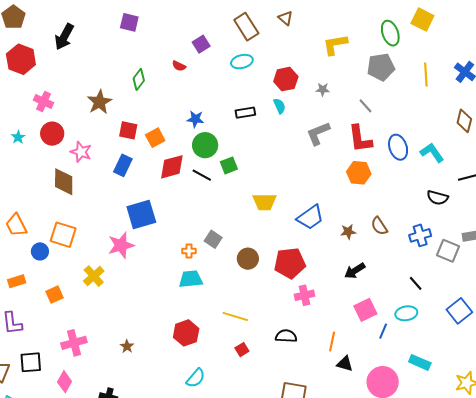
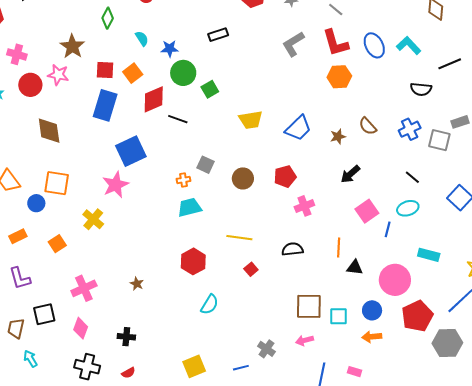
cyan semicircle: (279, 106) -> (142, 38), moved
pink star: (81, 152) -> (58, 75), moved
blue rectangle: (123, 165) -> (105, 105), size x1.4
black line: (202, 175) -> (178, 119), moved
red pentagon: (290, 263) -> (285, 176), size x0.7

